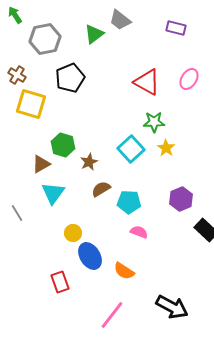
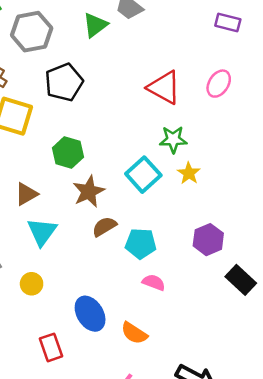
purple rectangle: (176, 28) -> (228, 23), moved
green hexagon: (63, 145) -> (68, 152), moved
brown star: (89, 162) -> (89, 191), size x1.4
yellow circle: (73, 233) -> (32, 284), moved

